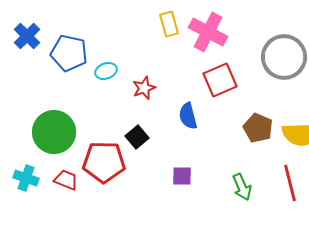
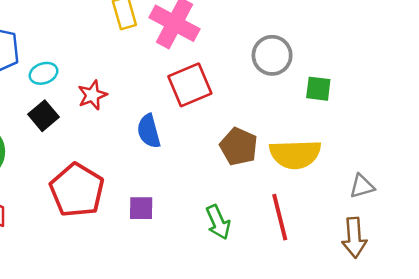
gray circle: (284, 57) -> (272, 55), size x0.7
black square: (137, 137) -> (44, 116), moved
red pentagon: (104, 162) -> (77, 190), moved, turned 30

